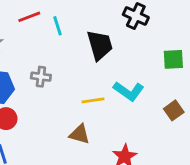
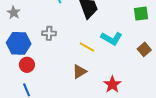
yellow line: (93, 100) -> (87, 47), turned 42
brown triangle: (80, 134) -> (79, 72), turned -42

